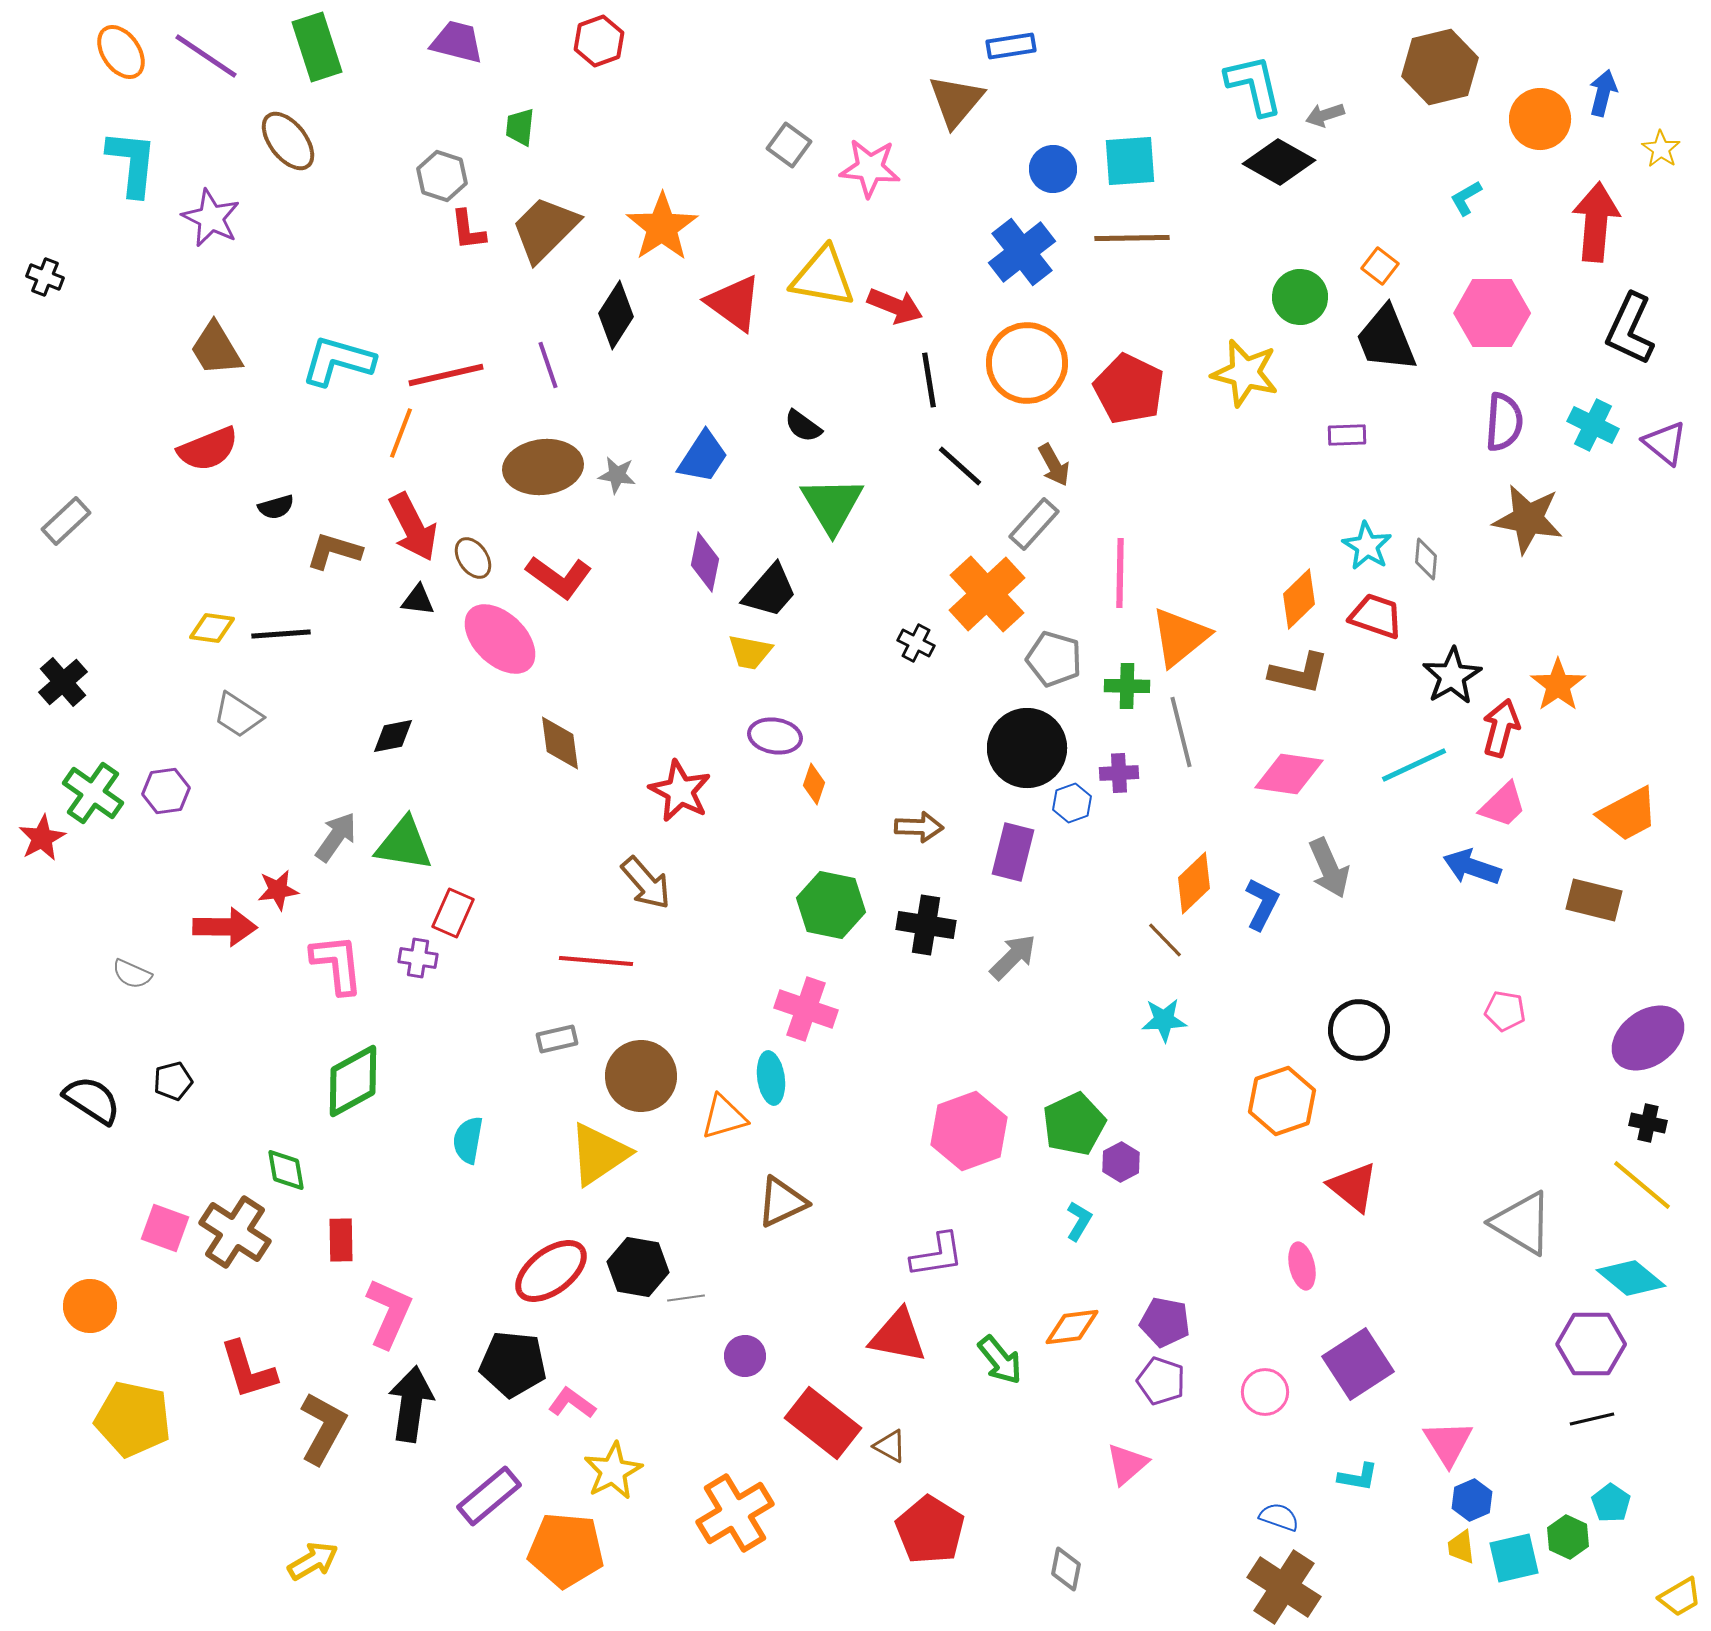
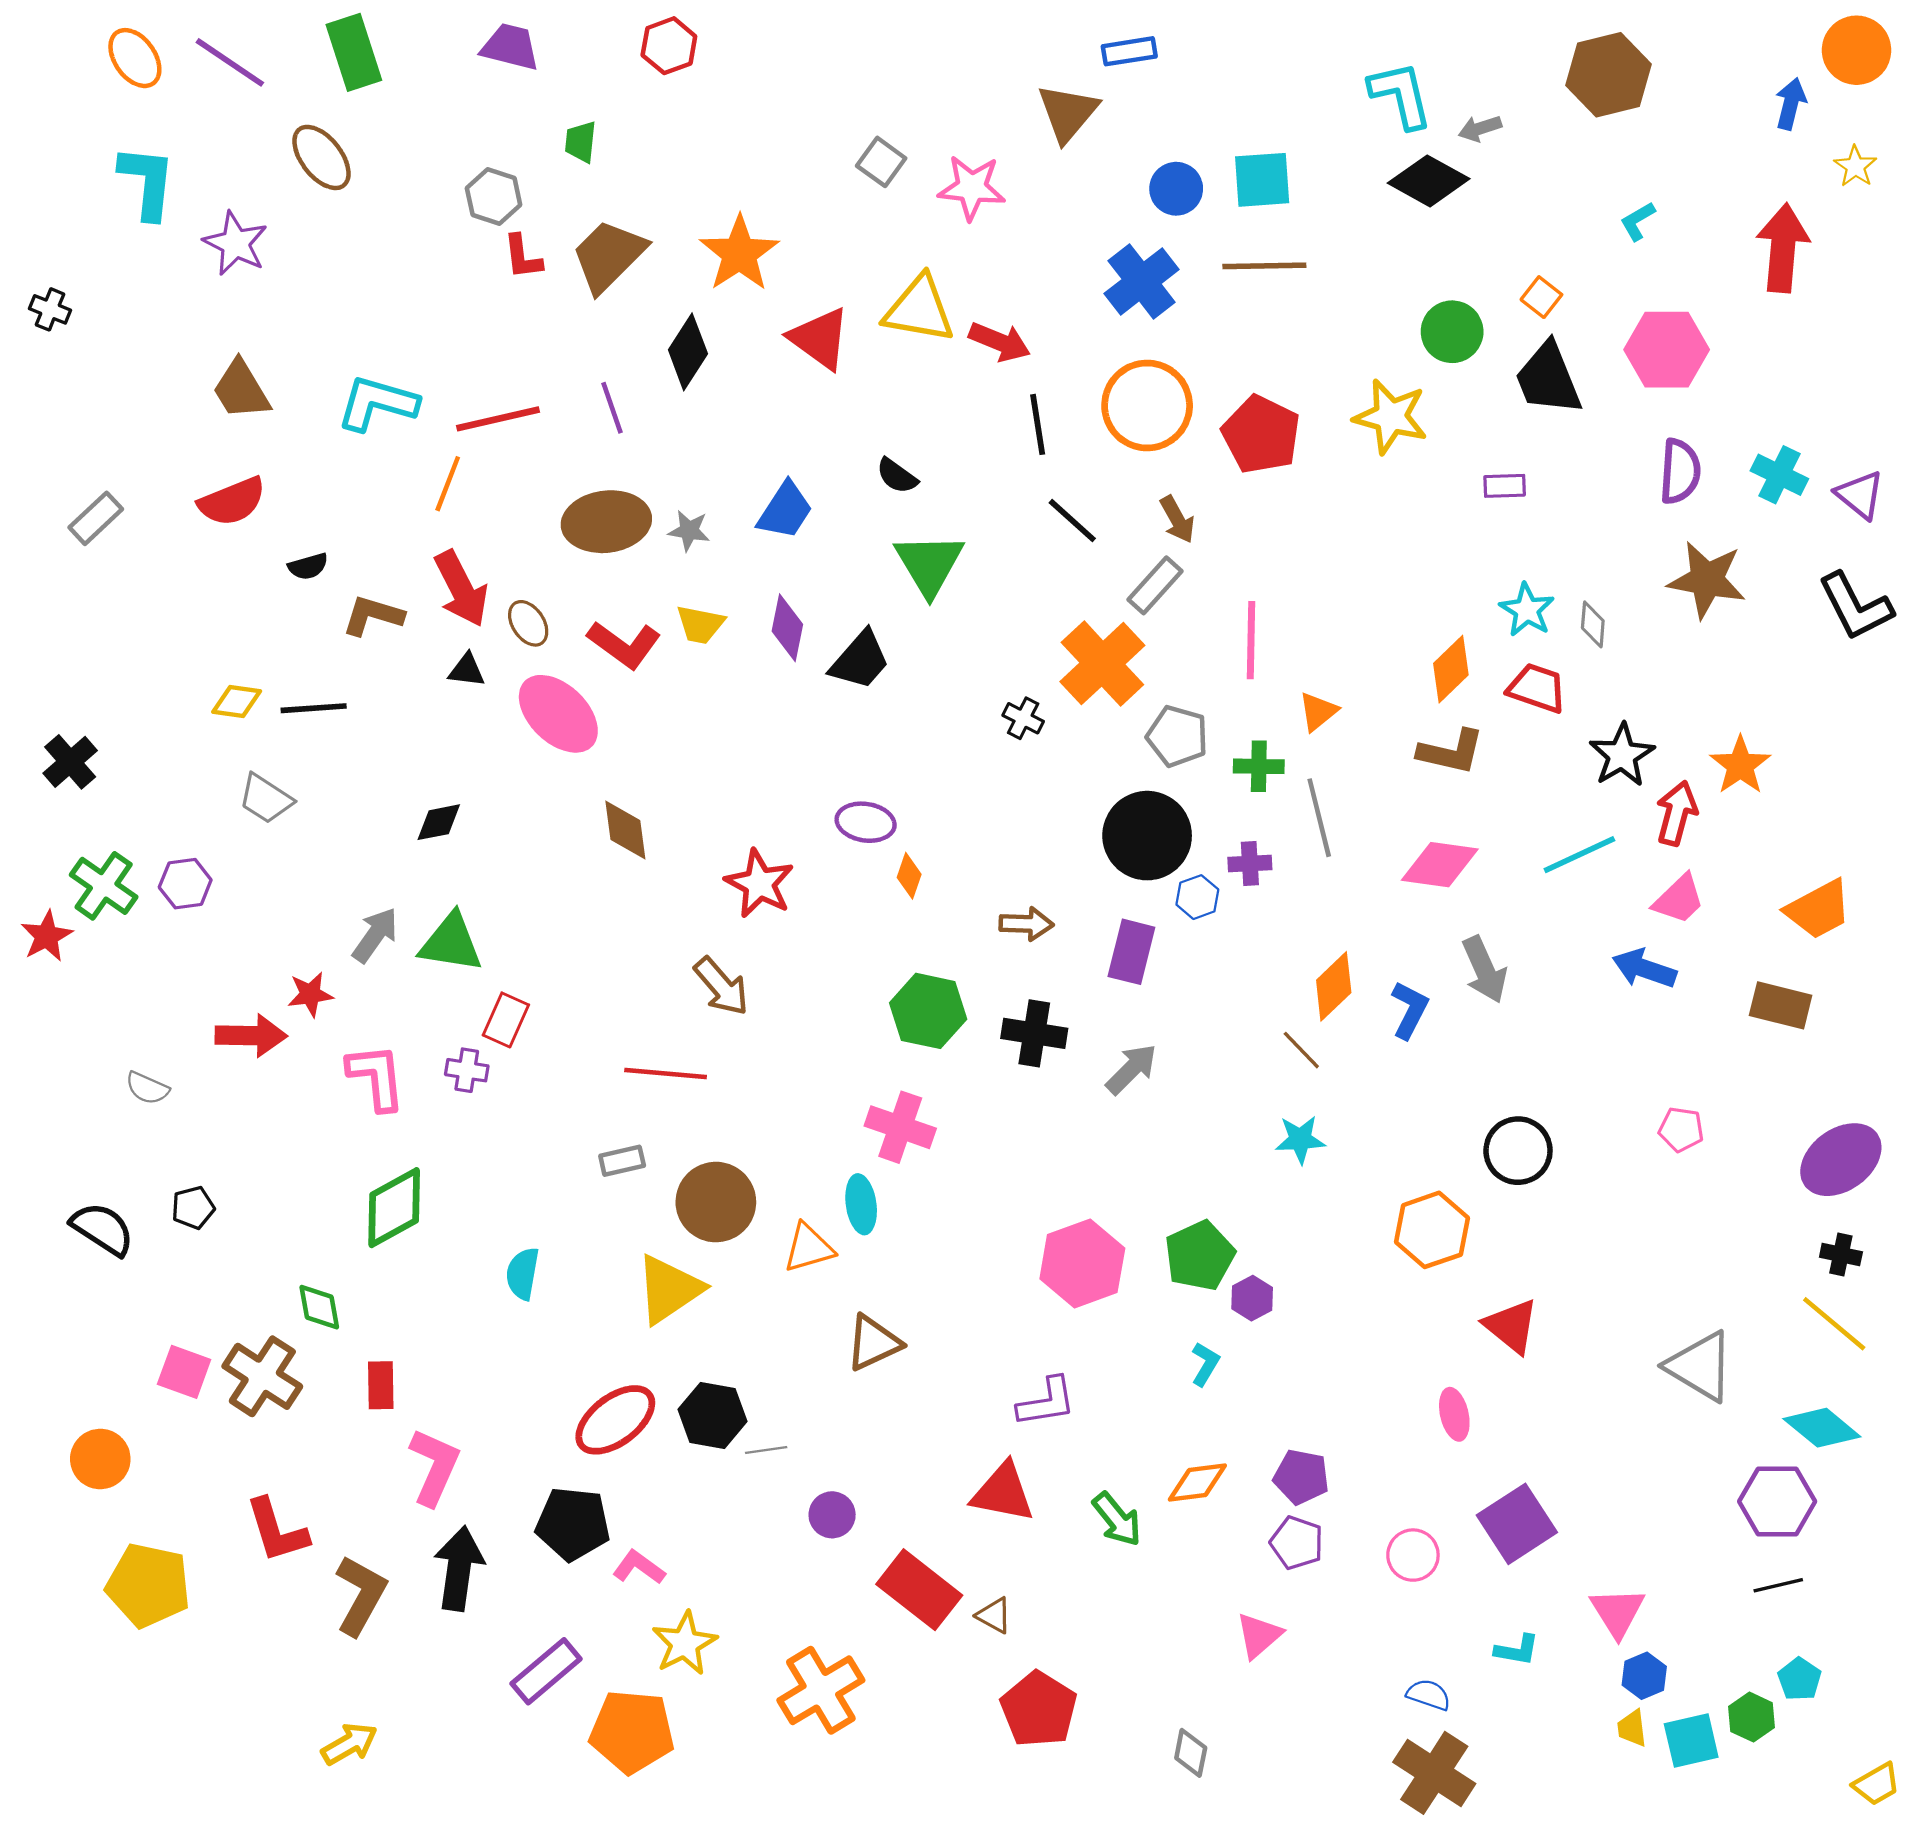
orange circle: (1540, 119) -> (1857, 50), moved
black L-shape: (1630, 329) -> (1855, 607), moved, turned -52
gray rectangle: (66, 521) -> (96, 518), moved
orange triangle: (1180, 637) -> (1318, 712), size x0.6
yellow trapezoid: (750, 652) -> (700, 624), moved

